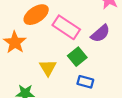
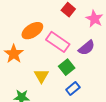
blue rectangle: (85, 82) -> (73, 89), turned -56

